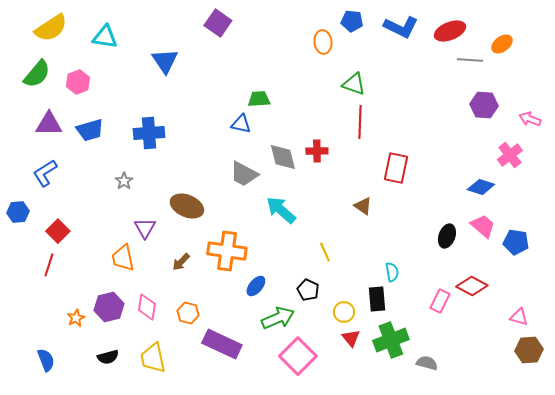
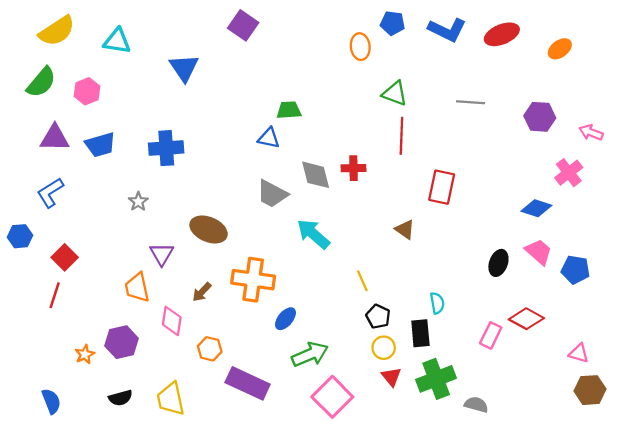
gray line: (470, 60) -> (471, 102), moved
black pentagon: (308, 290) -> (378, 316), moved
pink diamond: (147, 307) -> (172, 321), moved

